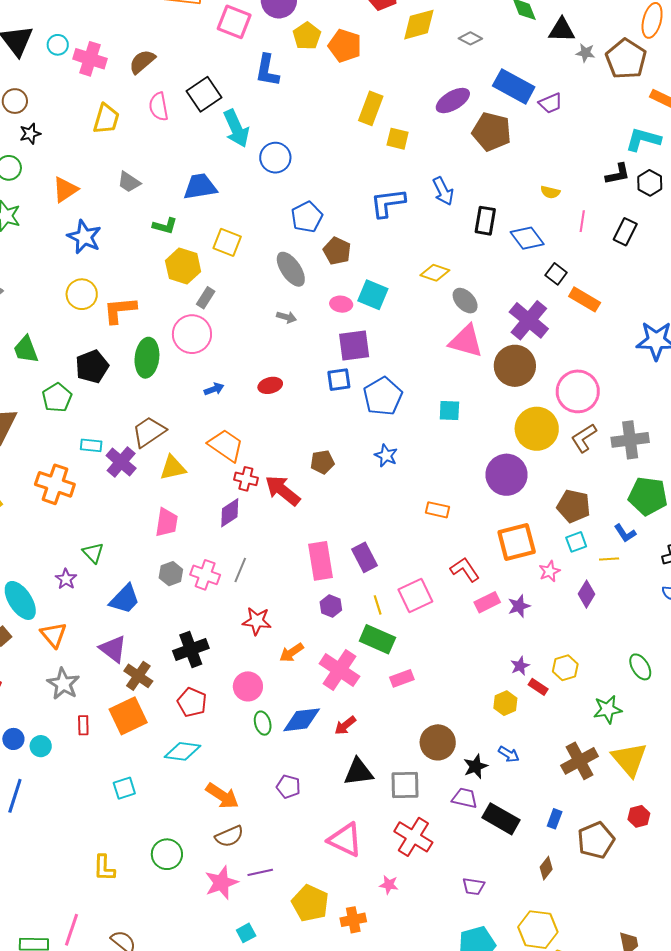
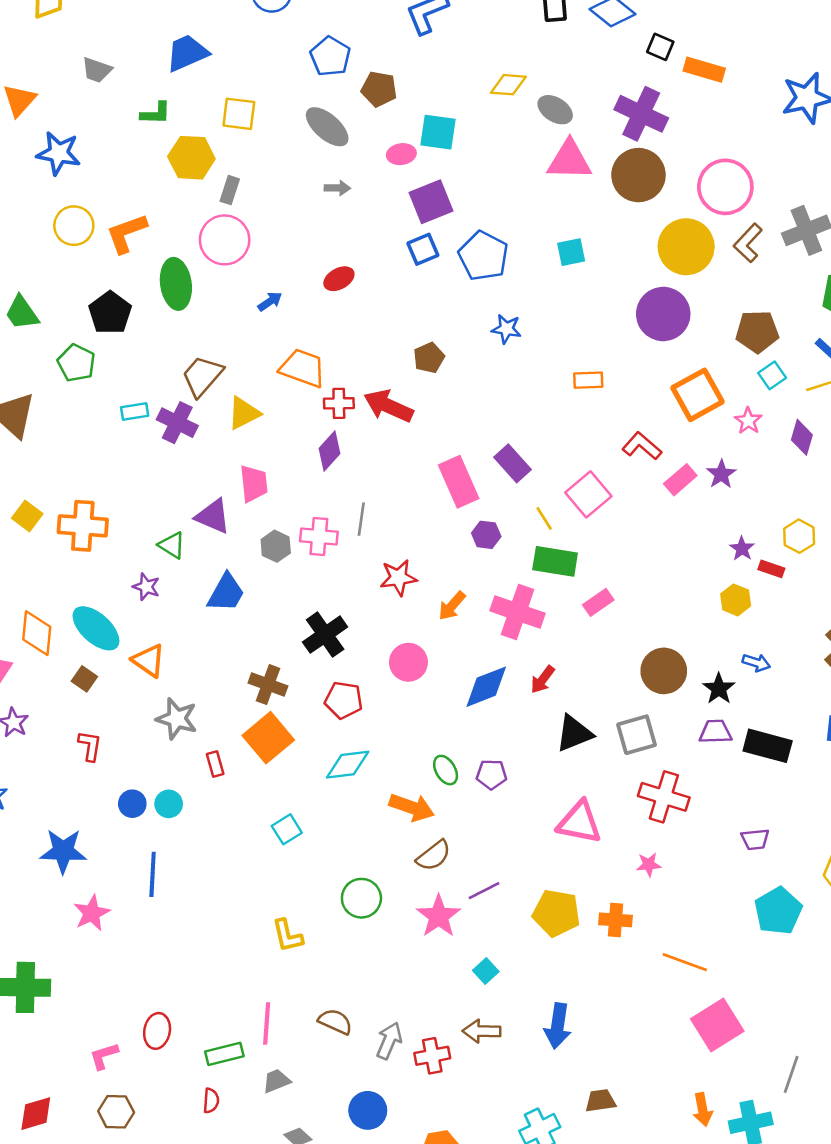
orange cross: (55, 484) -> (83, 526), moved
purple triangle: (113, 649) -> (213, 516), moved
green ellipse: (263, 723) -> (446, 770), moved
orange cross: (353, 920) -> (615, 920), turned 30

